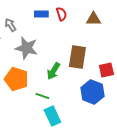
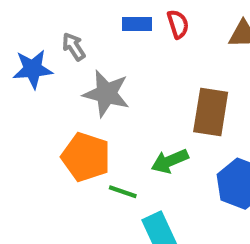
green arrow: (53, 71) -> (170, 161), moved, turned 36
green line: (42, 96) -> (123, 192), moved

